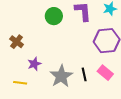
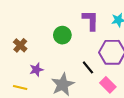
green circle: (54, 16) -> (62, 35), moved
black line: (84, 74) -> (88, 67), moved, turned -32

